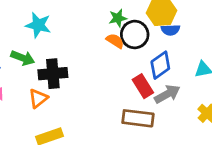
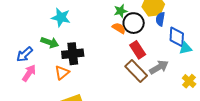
blue semicircle: (170, 30) -> (160, 19), turned 104
blue diamond: (160, 65) -> (177, 37), moved, turned -50
red rectangle: (143, 86) -> (138, 50), moved
brown rectangle: (138, 118) -> (136, 71), moved, turned 40

